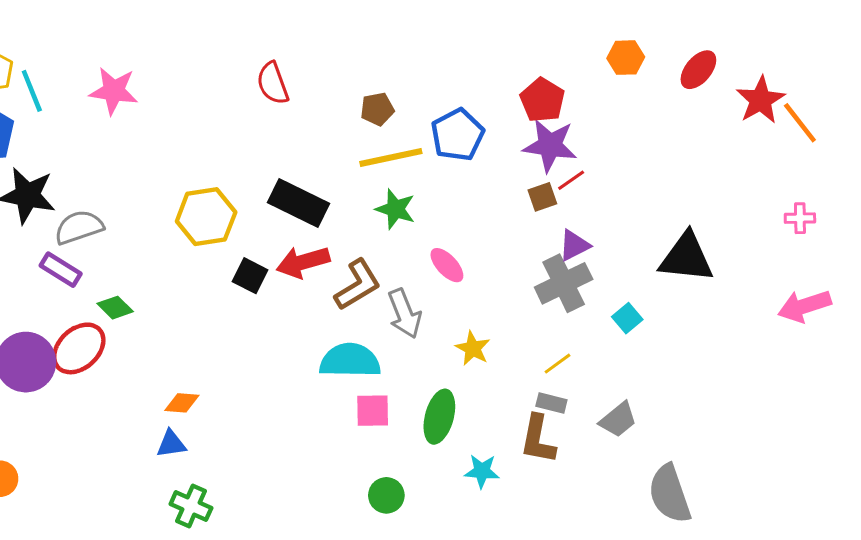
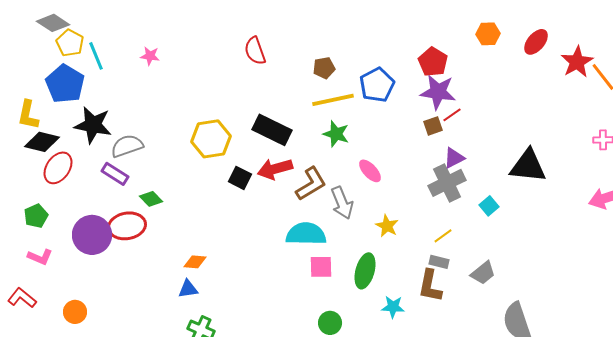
pink star: (114, 91) -> (150, 56), size x0.6
red ellipse: (79, 348) -> (127, 226), turned 33

